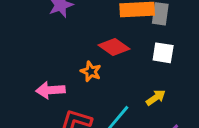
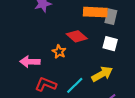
yellow arrow: (156, 98) -> (102, 74), size x1.5

